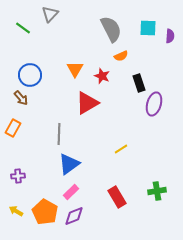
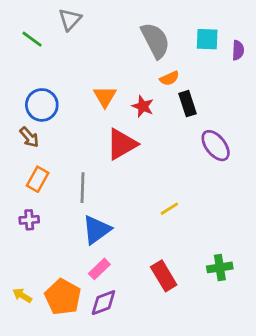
black rectangle: (139, 83) -> (188, 104), moved
purple ellipse: (154, 104) -> (216, 146), turned -55
orange rectangle: (13, 128) -> (38, 179), moved
purple cross: (18, 176) -> (29, 220), moved

